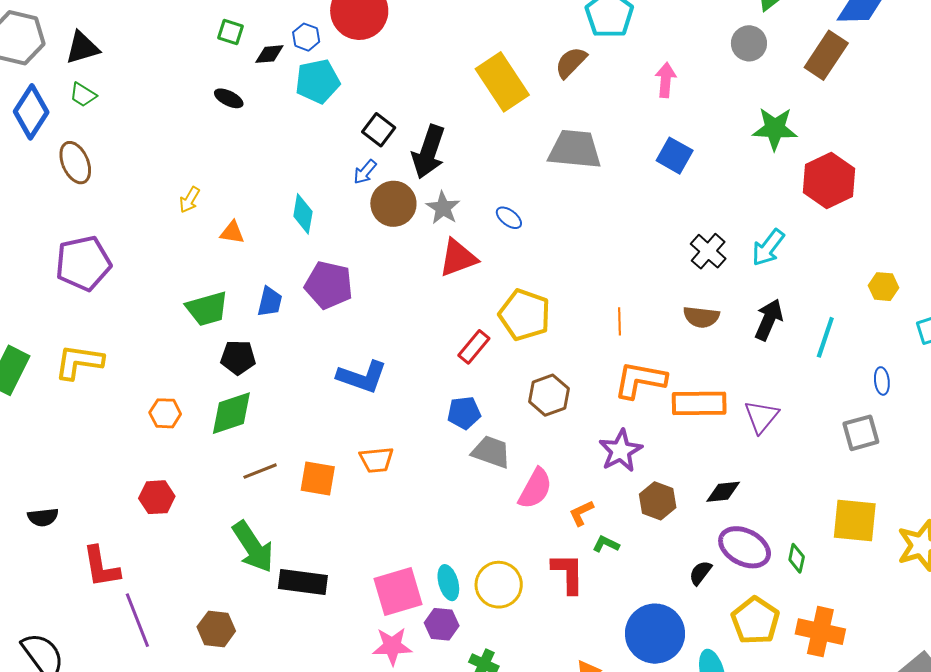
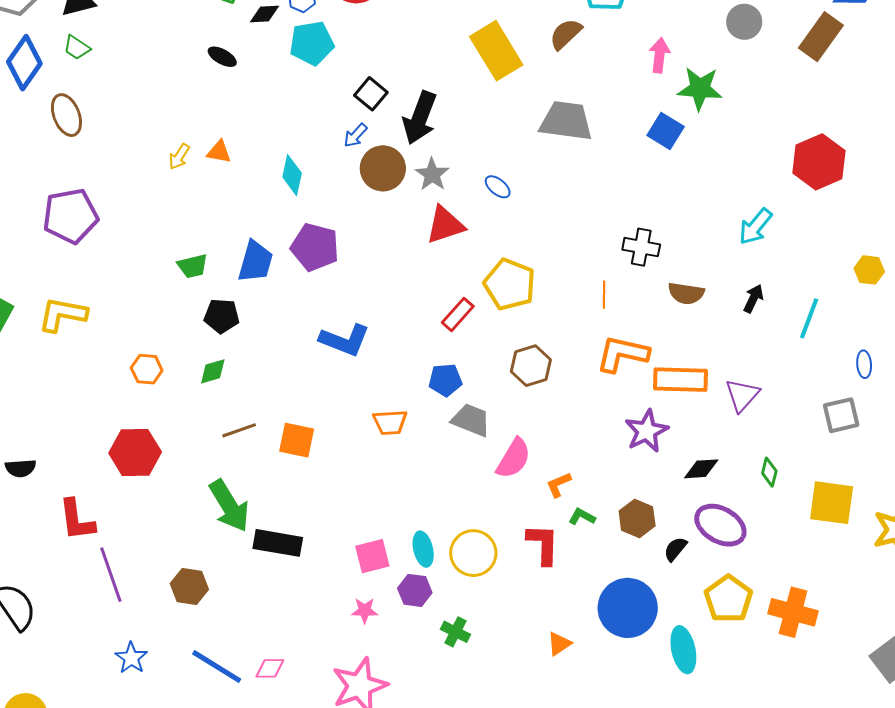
green star: (775, 129) -> (700, 89), moved
orange triangle: (232, 232) -> (219, 152), moved
black cross: (708, 251) -> (641, 247), moved, turned -33
blue trapezoid: (270, 302) -> (255, 262), size x1.4
green trapezoid: (207, 309) -> (193, 266), size x0.7
black arrow: (769, 320) -> (753, 299), size x0.7
green diamond: (231, 413) -> (213, 371), size x0.6
purple star: (621, 451) -> (647, 431), moved
orange trapezoid: (377, 460) -> (390, 422), moved
red hexagon: (157, 497) -> (135, 453), size x1.4
brown hexagon: (658, 501) -> (637, 518), moved
green diamond: (797, 558) -> (769, 472), moved
pink square: (398, 592) -> (372, 556), size x0.7
pink star: (392, 646) -> (365, 610), size x0.7

